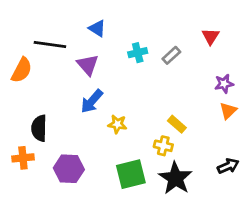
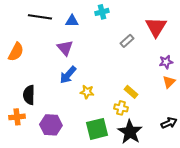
blue triangle: (97, 28) -> (72, 21), turned -32
red triangle: (211, 36) -> (156, 27), size x1.6
black line: (50, 45) -> (40, 17), moved
cyan cross: (138, 53) -> (102, 12), moved

